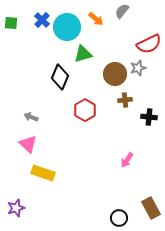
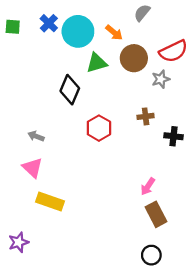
orange arrow: (96, 19) -> (114, 33), moved
brown circle: (115, 74) -> (134, 58), moved
brown rectangle: (151, 208) -> (156, 214), moved
black circle: (119, 218) -> (151, 255), moved

